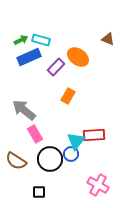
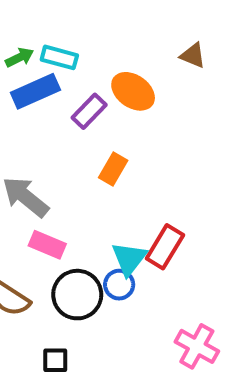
pink rectangle: (35, 134) -> (47, 245), turned -36
red rectangle: (94, 135) -> (165, 247), turned -55
pink cross: (98, 185) -> (197, 346), moved

